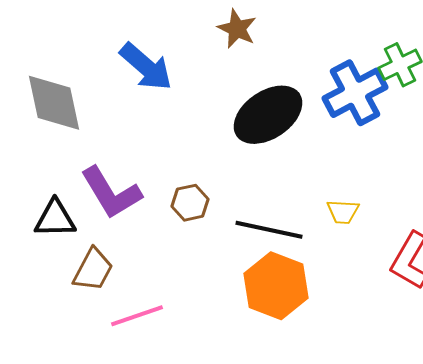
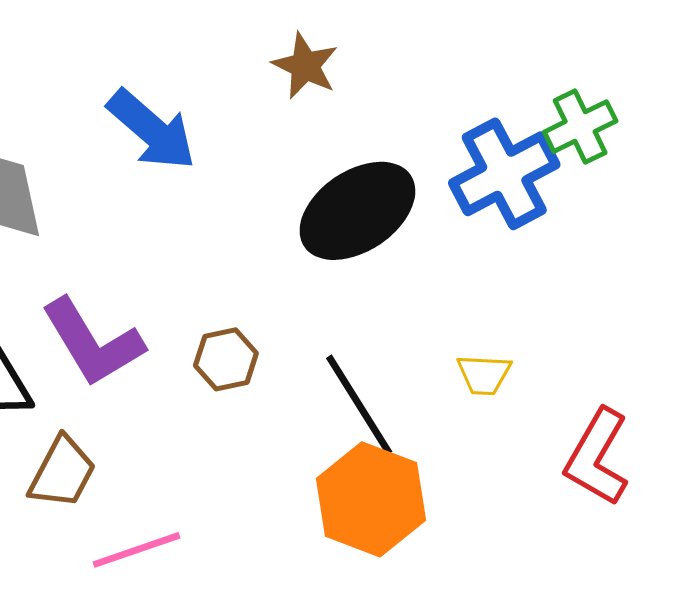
black line: (269, 230) -> (359, 405), turned 46

